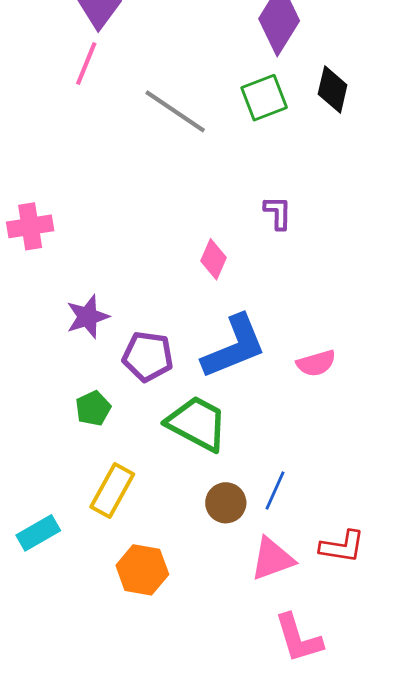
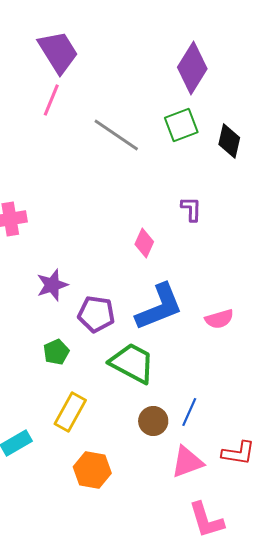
black diamond: (333, 90) -> (229, 141), moved

